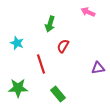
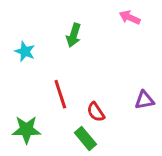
cyan star: (17, 43) -> (25, 51), moved
red semicircle: (63, 46) -> (96, 112), moved, turned -64

